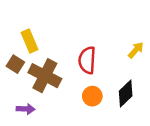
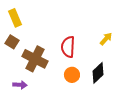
yellow rectangle: (29, 41) -> (15, 18), moved
brown square: (15, 64) -> (12, 42), moved

